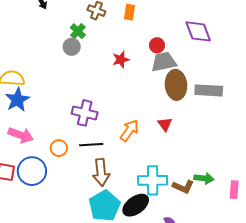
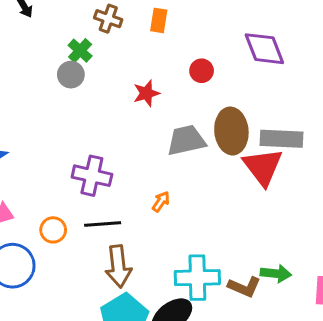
gray trapezoid: (164, 62) -> (186, 140), moved
red triangle: (165, 124) -> (263, 167), moved, size x1.8
orange arrow: (129, 130) -> (161, 202), size x0.6

